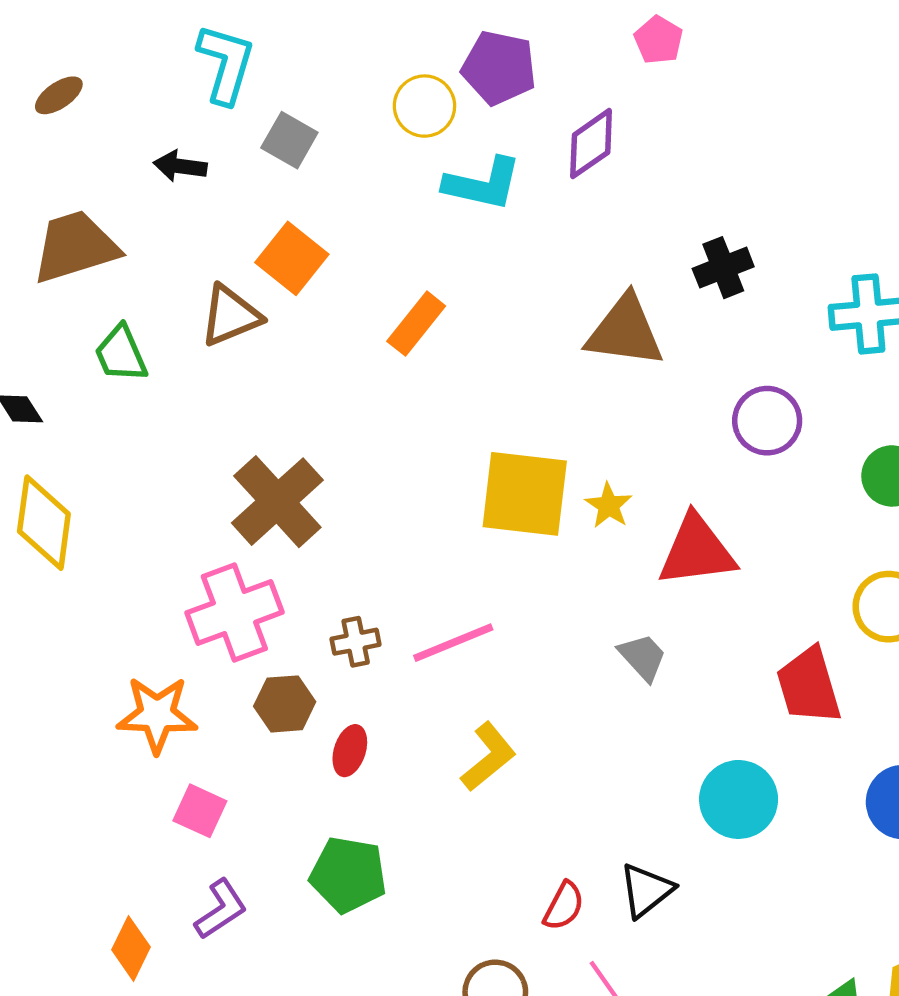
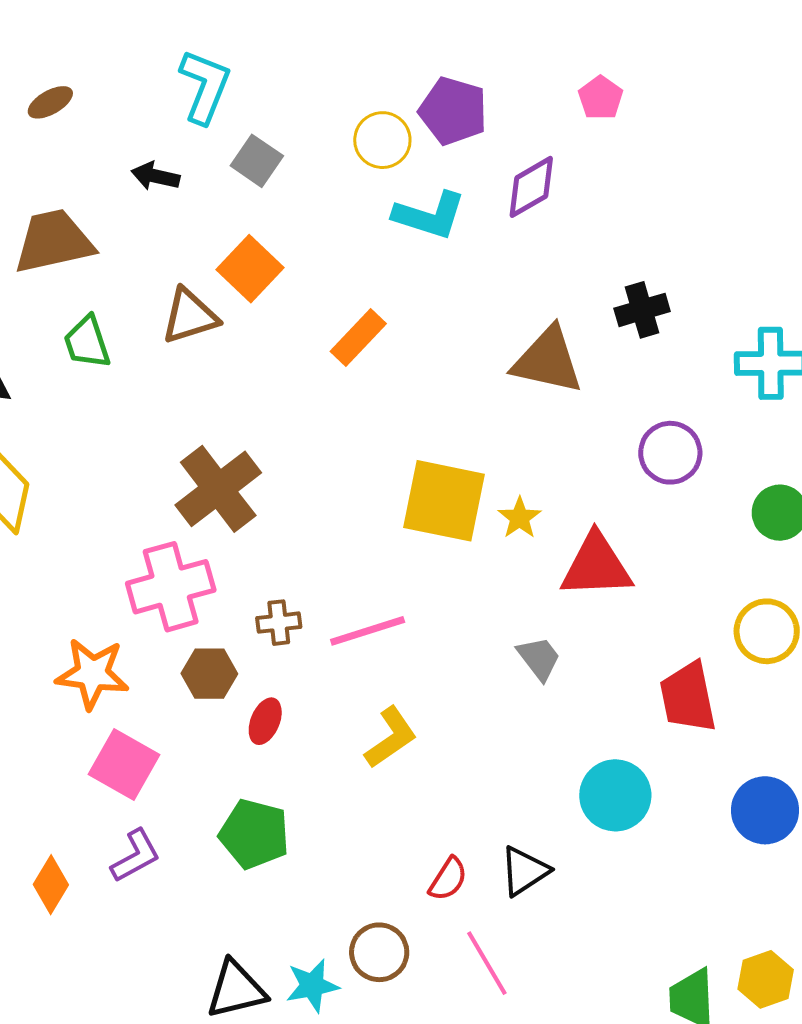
pink square: (200, 811) -> (124, 765), size x1.4

